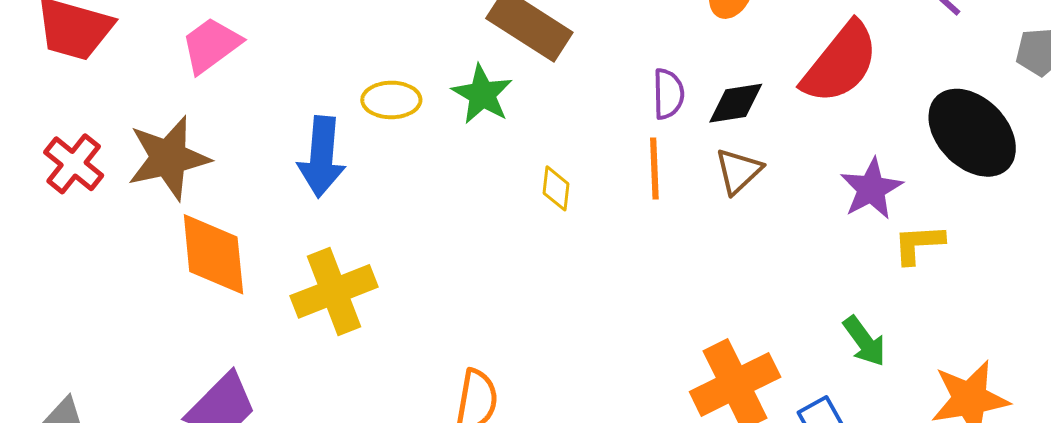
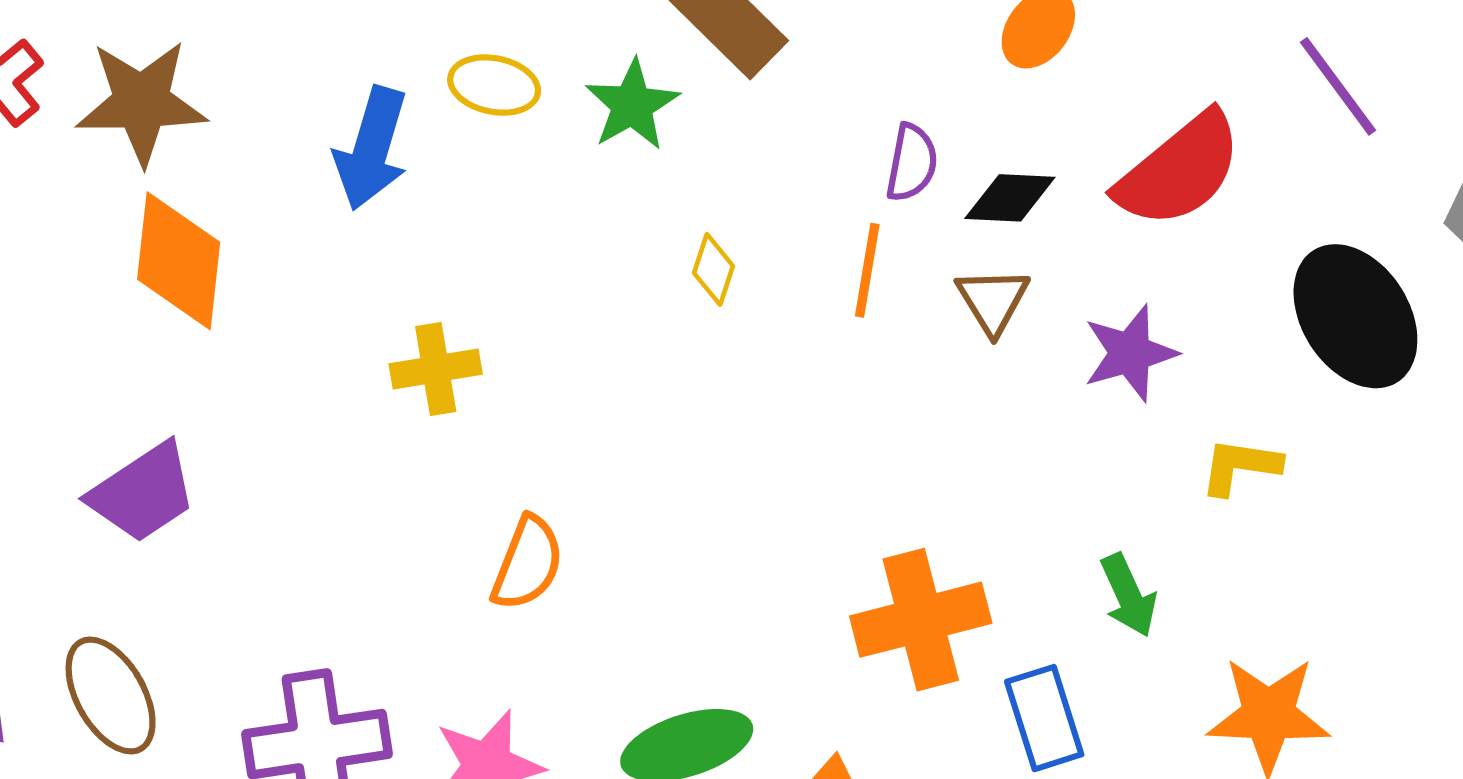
brown triangle: (738, 171) -> (993, 301), turned -30
purple star: (871, 189) -> (1130, 353), moved
yellow cross: (334, 291) -> (436, 369), moved, size x0.7

